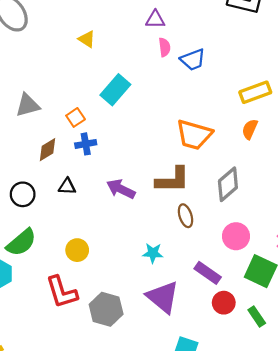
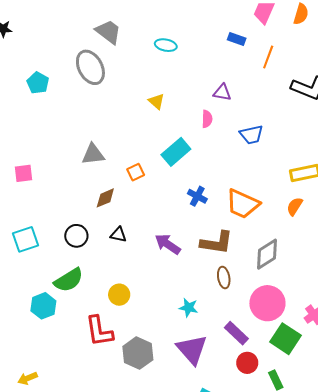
pink semicircle: (165, 47) -> (207, 119), moved
blue cross: (86, 144) -> (197, 196), moved, turned 30
pink circle: (236, 236) -> (267, 303), size x1.4

